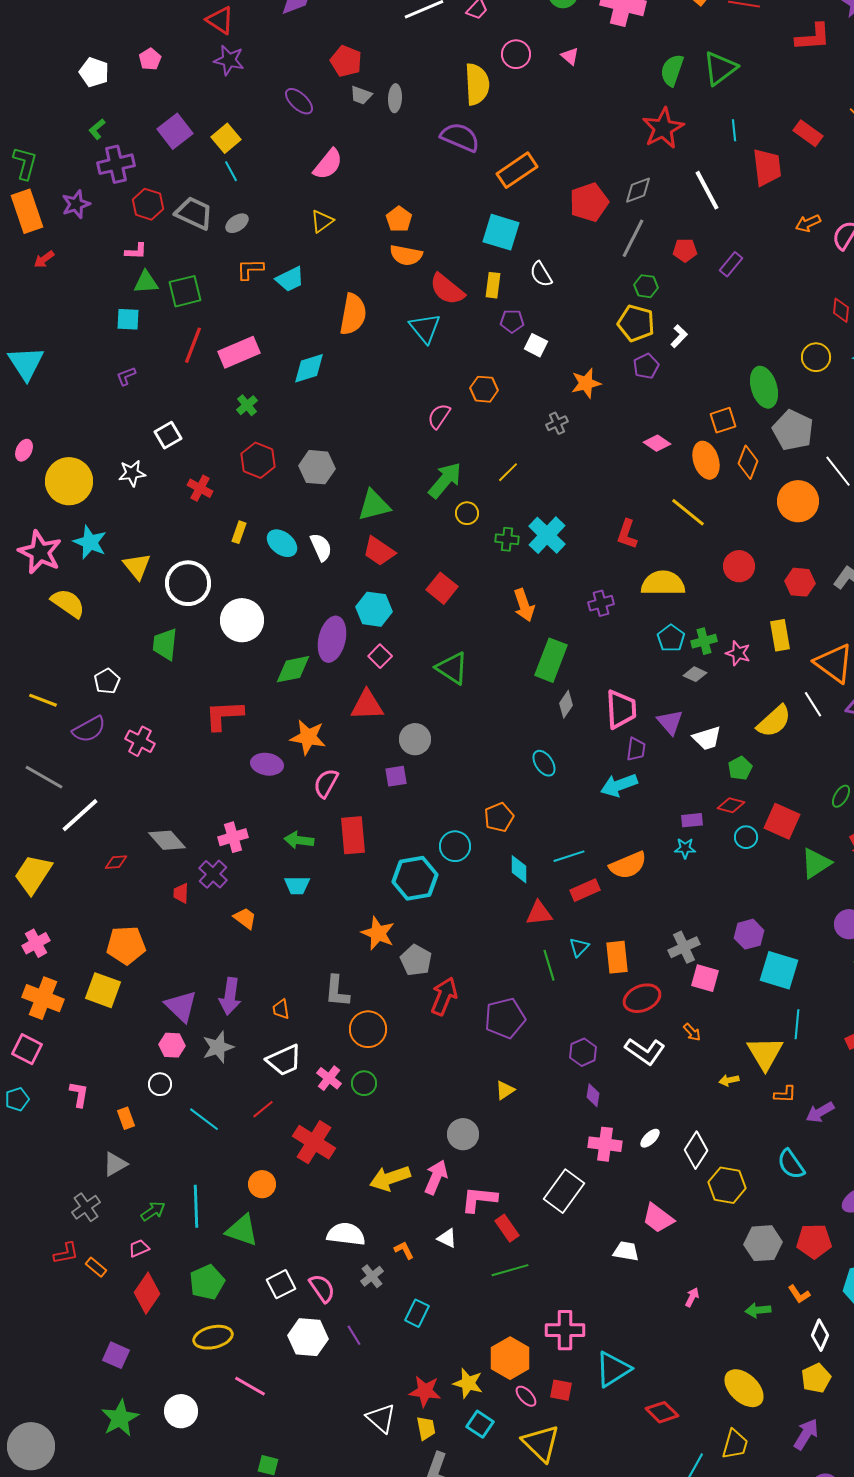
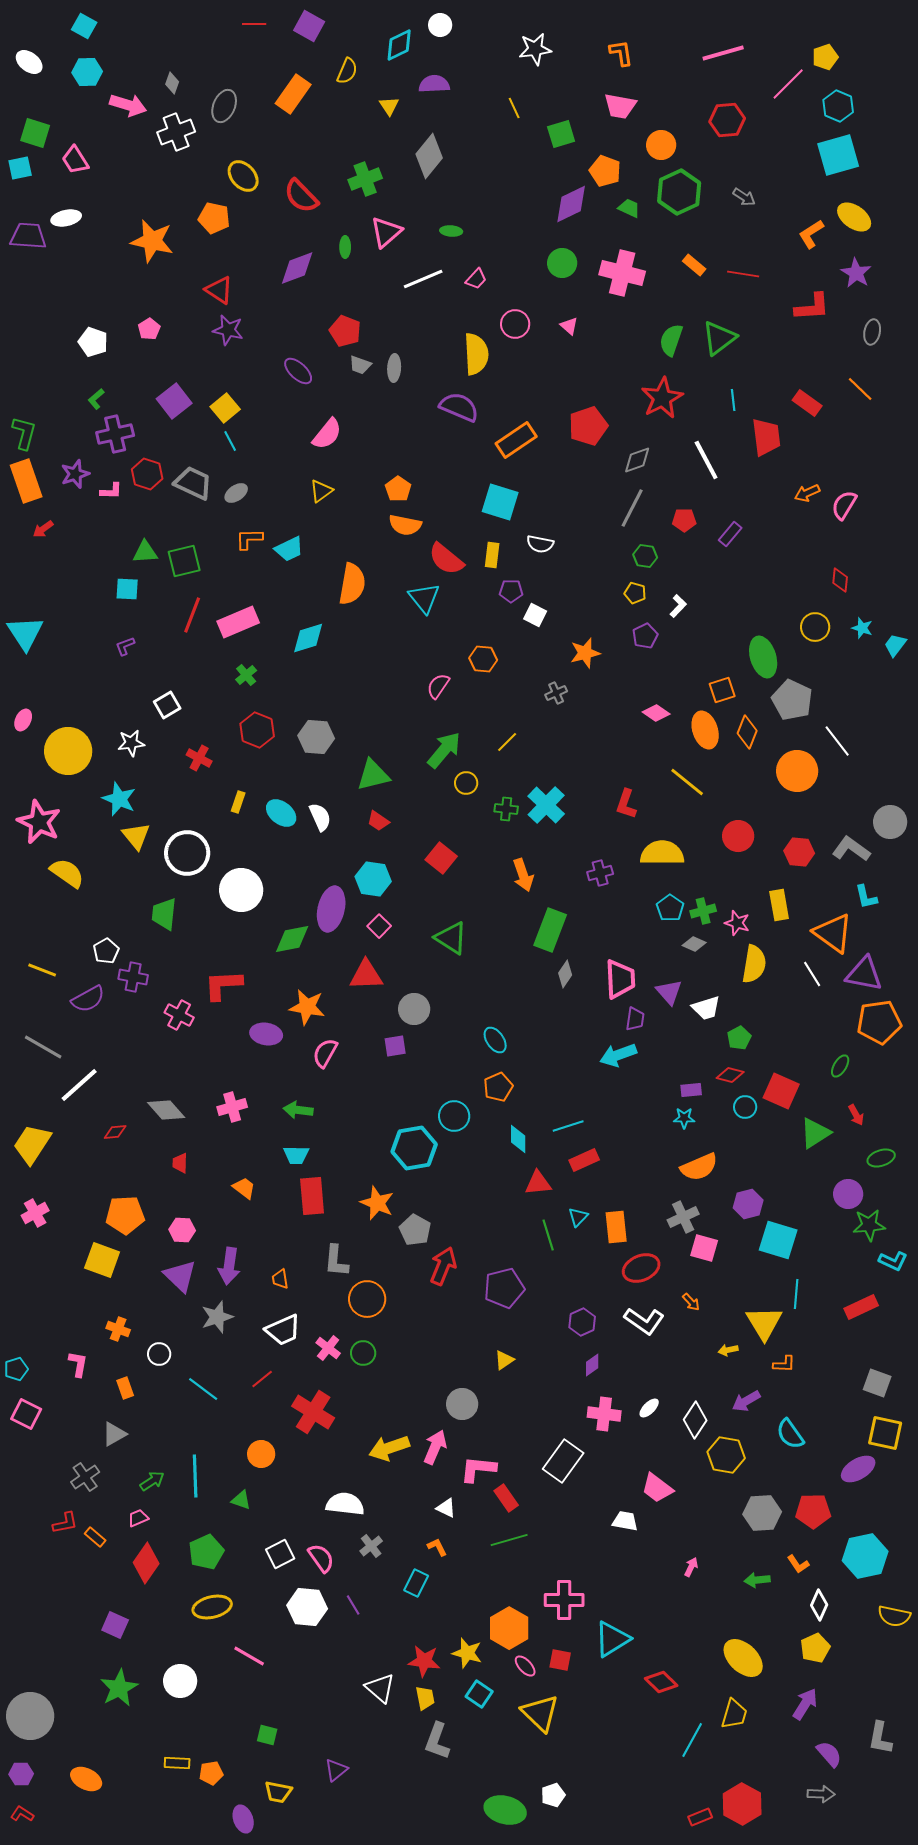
red pentagon: (589, 202) -> (588, 426), moved
pink L-shape: (136, 251) -> (111, 491), moved
white semicircle: (541, 274) -> (540, 544), turned -48
yellow pentagon: (636, 323) -> (635, 593), size x0.6
cyan star: (90, 542) -> (119, 799), moved
red trapezoid: (379, 551) -> (378, 821), size x0.7
yellow semicircle: (774, 721) -> (754, 964), moved, turned -39
pink cross: (140, 741) -> (179, 1015), moved
cyan ellipse: (544, 763) -> (495, 1040), moved
red rectangle: (353, 835) -> (312, 1196), moved
orange semicircle: (628, 865) -> (699, 1167), moved
purple cross: (213, 874) -> (133, 977), moved, turned -32
orange cross: (43, 998) -> (118, 1329), moved, size x0.6
pink hexagon: (172, 1045) -> (182, 1230), moved
pink square: (27, 1049) -> (26, 1414), moved
purple diamond: (593, 1095) -> (592, 1365), turned 45
purple arrow: (820, 1112) -> (746, 1401), moved
green triangle: (242, 1230) -> (241, 1500), size x0.6
orange L-shape: (404, 1250) -> (437, 1547), moved

